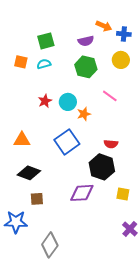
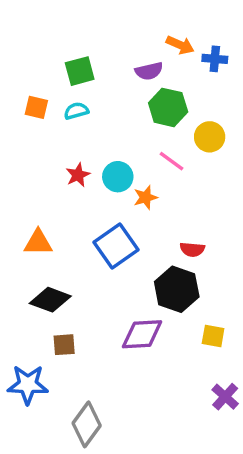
yellow circle: (121, 60) -> (210, 137), moved
green hexagon: (86, 67) -> (168, 107), moved
pink line: (110, 96) -> (171, 161), moved

